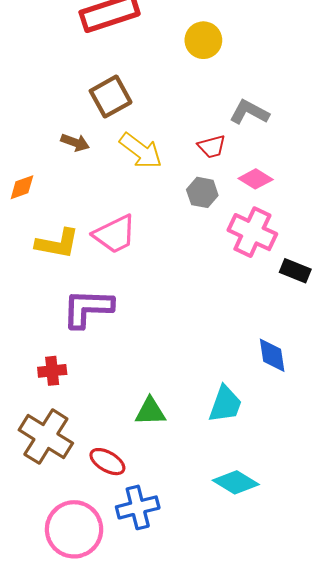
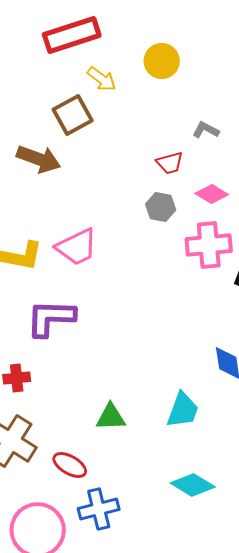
gray L-shape: (249, 112) -> (206, 130), size x0.7
brown arrow: (75, 142) -> (39, 159), size x1.6
yellow arrow: (141, 151) -> (102, 79), moved, size x0.7
pink cross: (252, 232) -> (209, 245), turned -30

